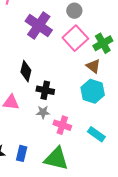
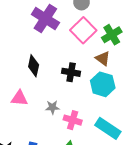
black cross: (45, 90) -> (71, 72), moved
cyan rectangle: (96, 134) -> (108, 128), size x1.4

